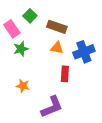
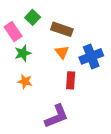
orange triangle: (57, 48) -> (62, 52), turned 40
orange star: (23, 86) -> (25, 81), moved

